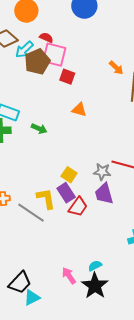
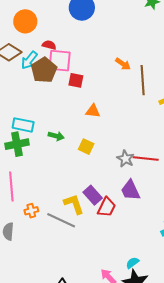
gray star: (102, 172) -> (125, 159), moved, turned 30
yellow square: (69, 175) -> (86, 147), moved

